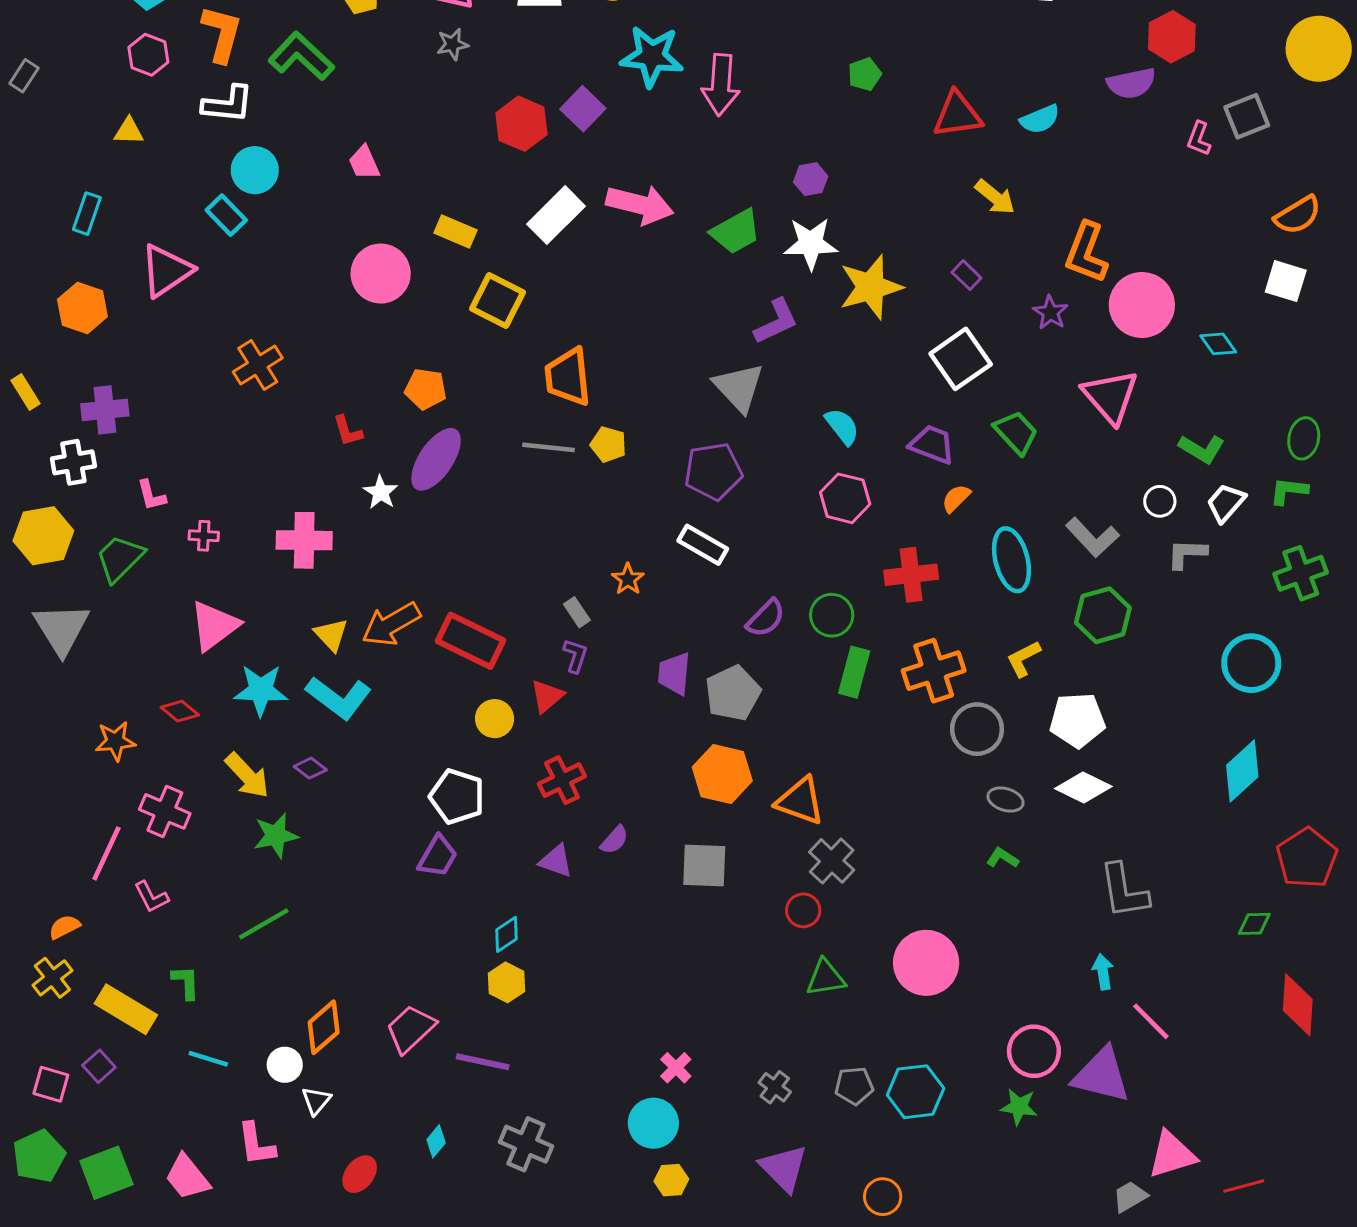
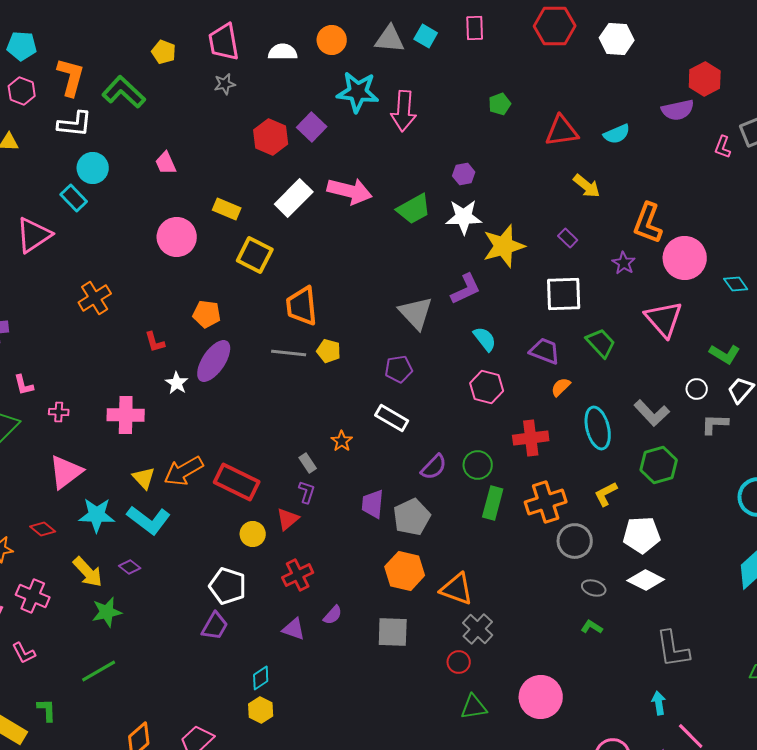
purple L-shape: (776, 321) -> (466, 289), moved
white square: (961, 359) -> (564, 294), turned 33
purple pentagon: (713, 471) -> (399, 369), size x0.7

